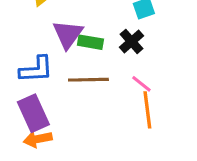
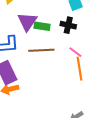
black cross: (132, 41) -> (68, 25), turned -35

